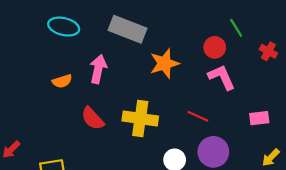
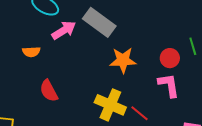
pink arrow: (98, 69) -> (64, 30), moved, turned 30
yellow cross: (140, 118) -> (110, 105), moved

